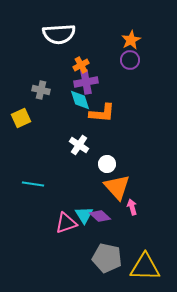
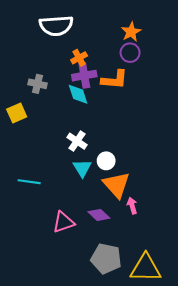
orange L-shape: (102, 113) -> (114, 80), moved
cyan triangle: (84, 215) -> (82, 168), moved

